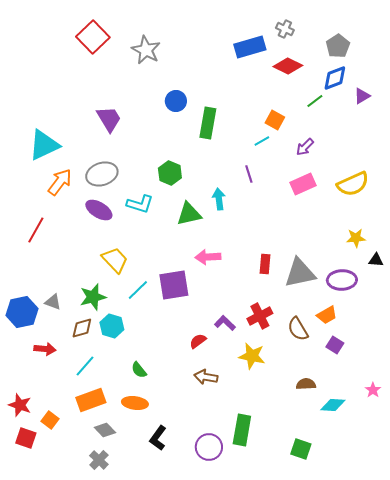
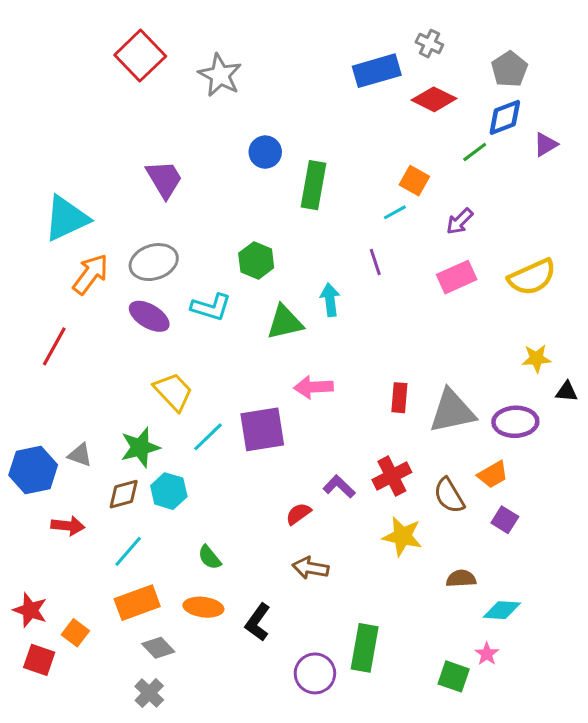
yellow star: (252, 356) -> (402, 536), moved
pink star: (373, 390) -> (487, 654), moved
black L-shape: (158, 438) -> (258, 622), moved

